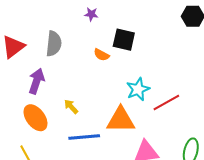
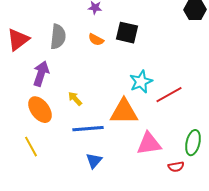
orange semicircle: (101, 55) -> (96, 40), moved

